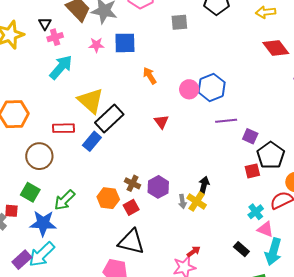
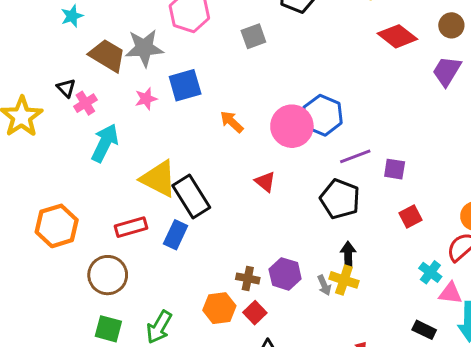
pink circle: (189, 89) -> (292, 126), size x1.5
black rectangle: (109, 118) -> (191, 197), turned -64
black pentagon: (271, 155) -> (340, 199), moved

